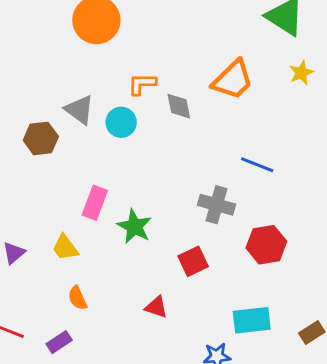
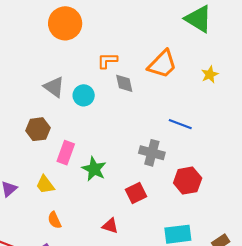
yellow star: (301, 73) -> (210, 75), moved
orange L-shape: (142, 84) -> (107, 60), moved
brown hexagon: (41, 138) -> (38, 129), moved

